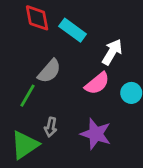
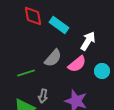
gray semicircle: (49, 71) -> (53, 58), moved
green line: (27, 96) -> (26, 73), turned 42

